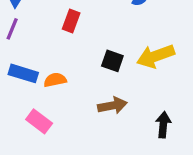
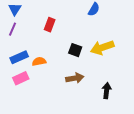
blue rectangle: (23, 73) -> (19, 57), turned -42
pink rectangle: (39, 121) -> (21, 78), moved, turned -63

